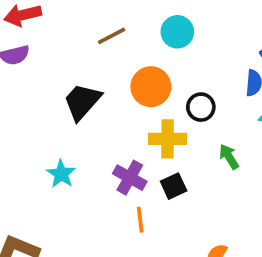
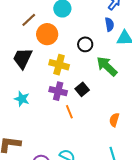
orange circle: (151, 87) -> (47, 34), moved
yellow cross: (168, 139) -> (59, 65), moved, turned 30
green arrow: (229, 157) -> (107, 66), size x1.6

